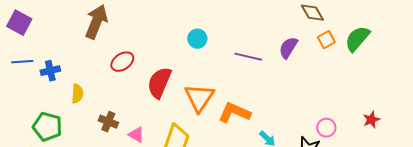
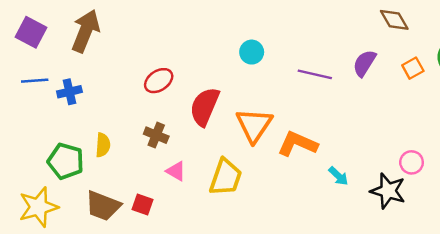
brown arrow: (96, 22) -> (86, 31), moved
orange square: (326, 40) -> (413, 68), moved
yellow semicircle: (77, 94) -> (103, 145), moved
brown cross: (108, 122) -> (156, 135), moved

